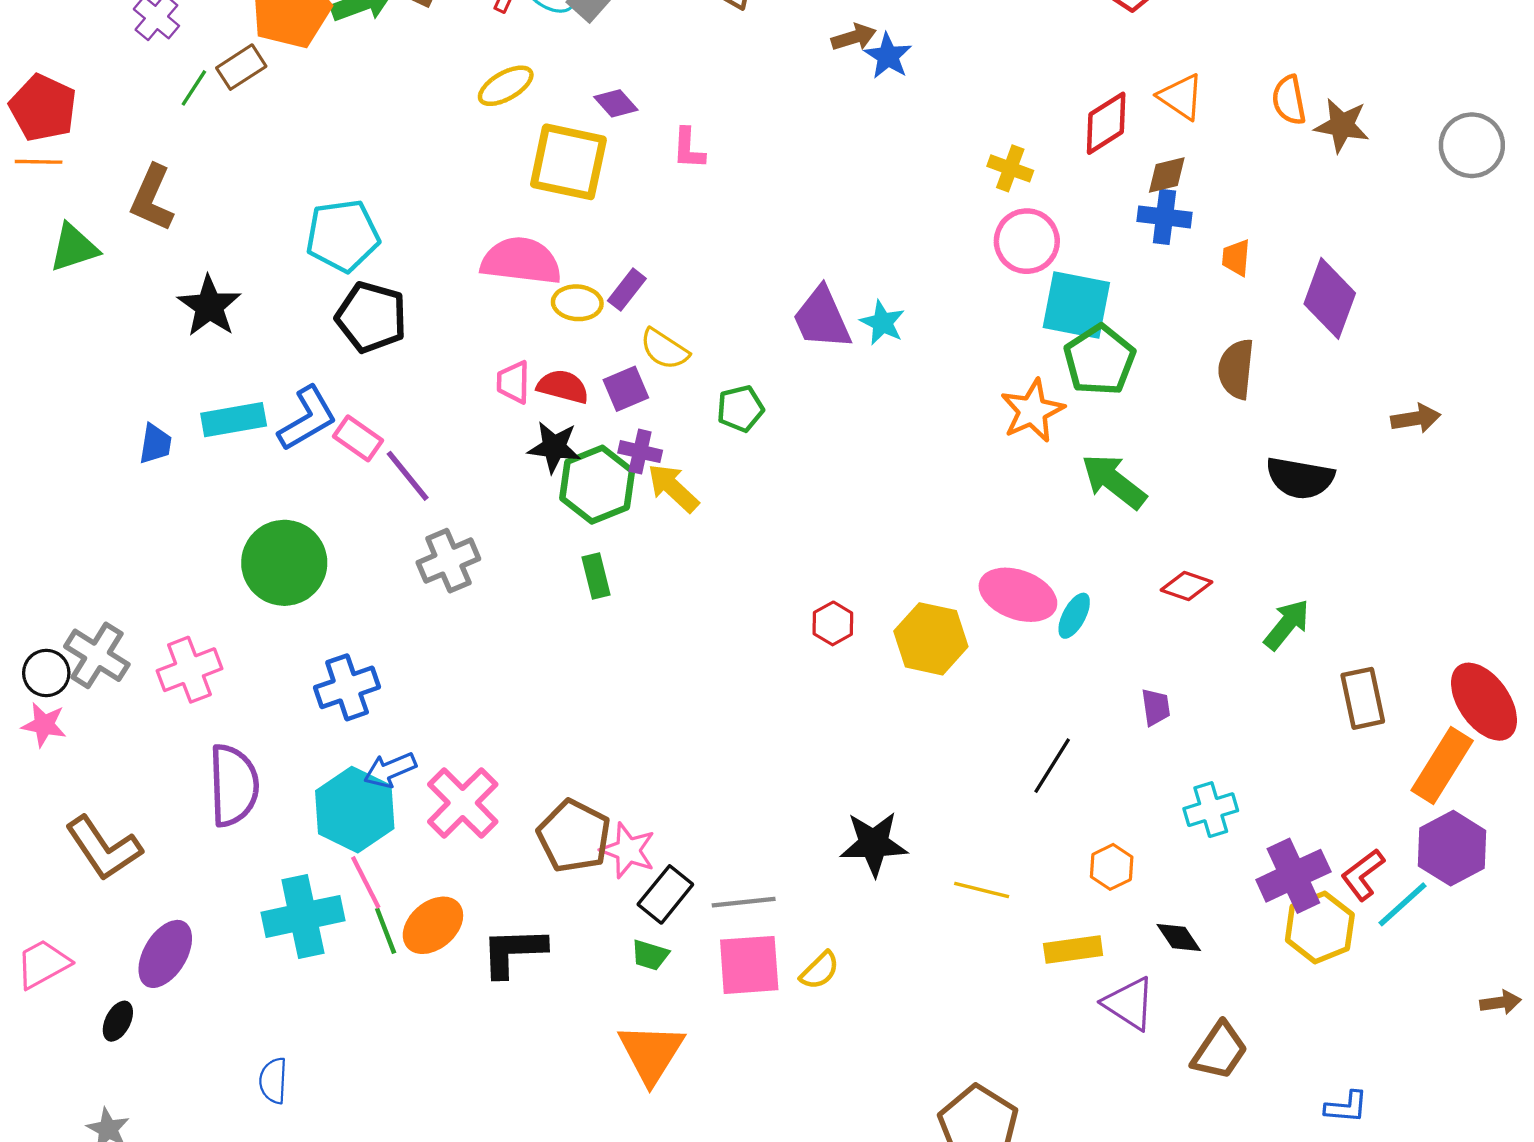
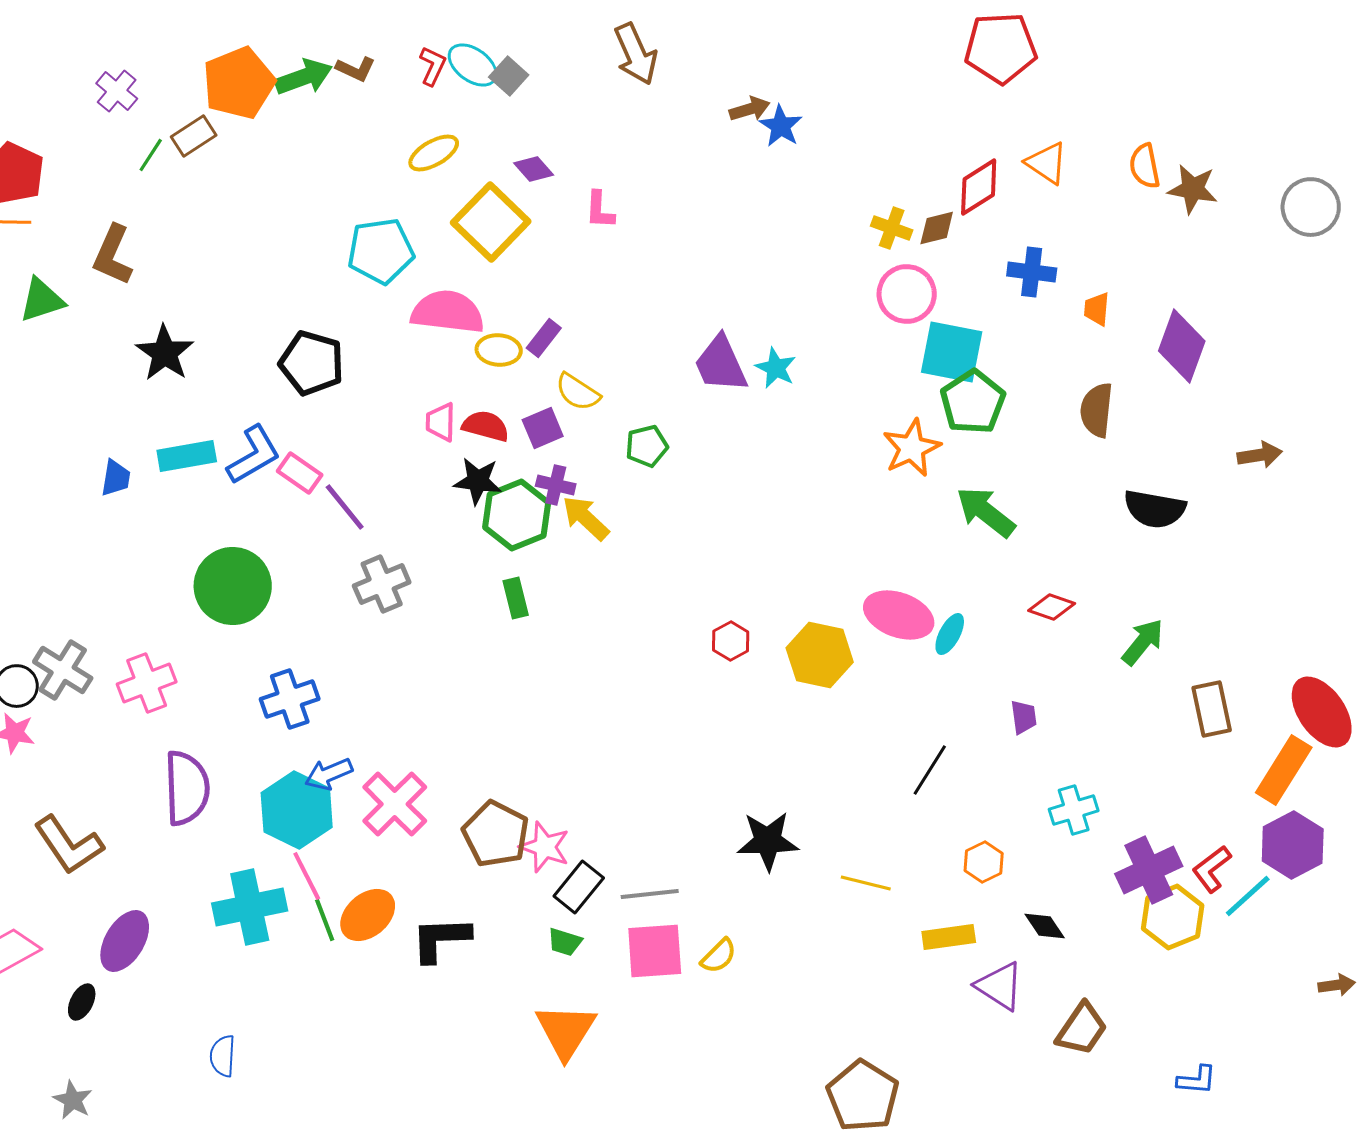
yellow square: (568, 162) -> (491, 222), turned 32
brown diamond: (1167, 175) -> (937, 228), moved
cyan pentagon: (343, 236) -> (381, 251), moved

